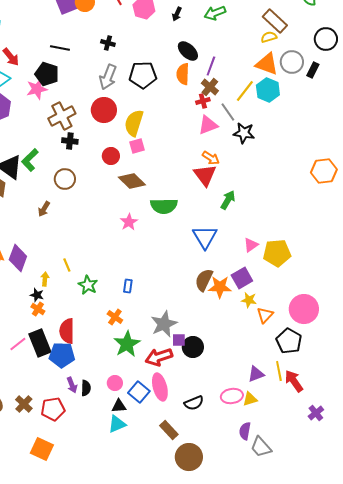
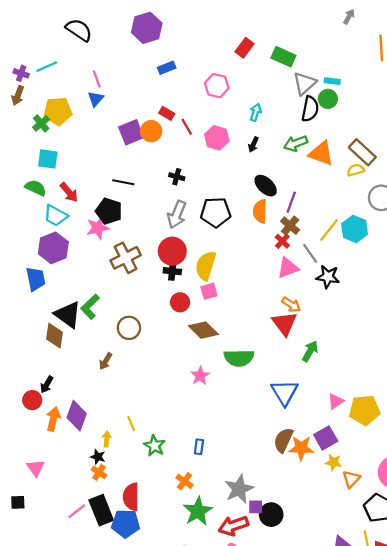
orange triangle: (267, 64) -> (321, 153), moved
red cross: (203, 101) -> (282, 241), turned -32
black cross: (70, 141) -> (172, 271), moved

